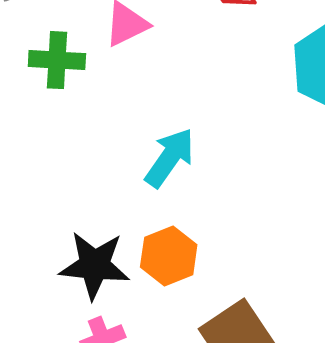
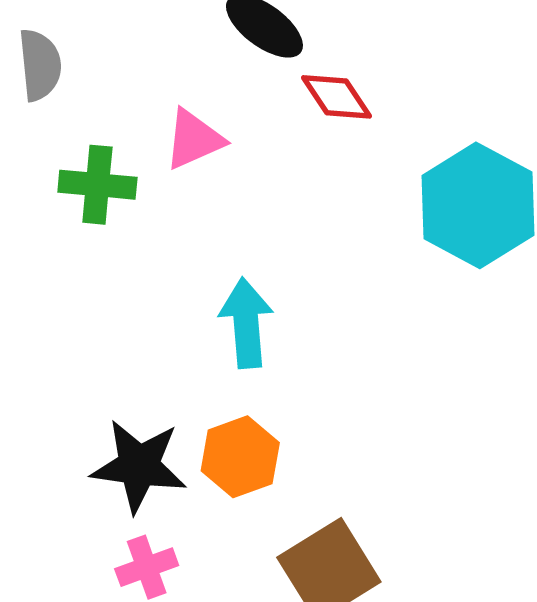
cyan arrow: (170, 158) -> (246, 323), turned -42

